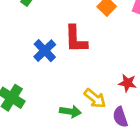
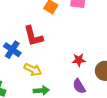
yellow arrow: (95, 98) -> (33, 70), moved

